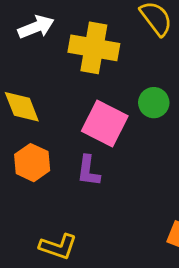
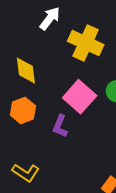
white arrow: (36, 27) -> (50, 18), turned -45

